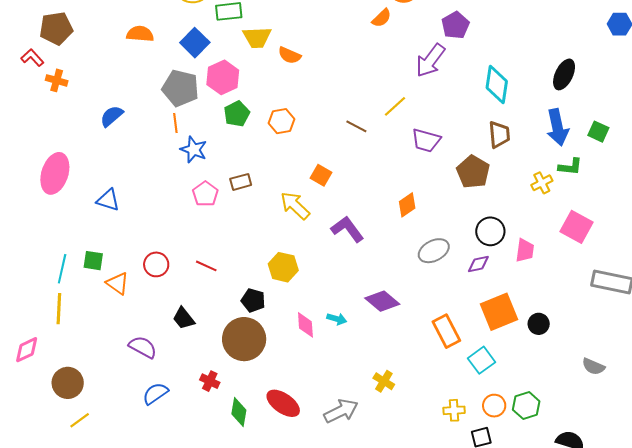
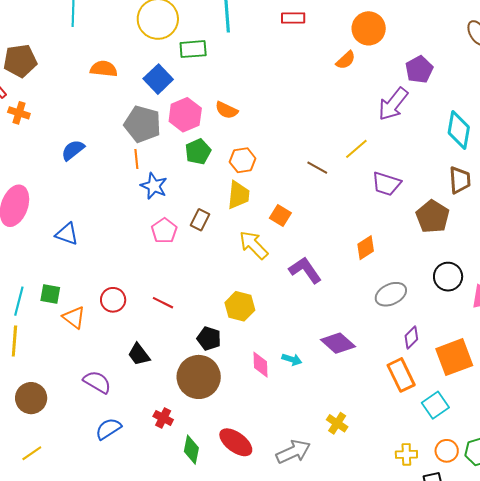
yellow trapezoid: (257, 37) -> (238, 195), moved, turned -84
orange semicircle: (289, 55) -> (227, 110), moved
brown rectangle: (241, 182) -> (200, 220), turned -50
purple diamond: (478, 264) -> (411, 338), moved, turned -35
brown circle: (68, 383) -> (31, 398), moved

